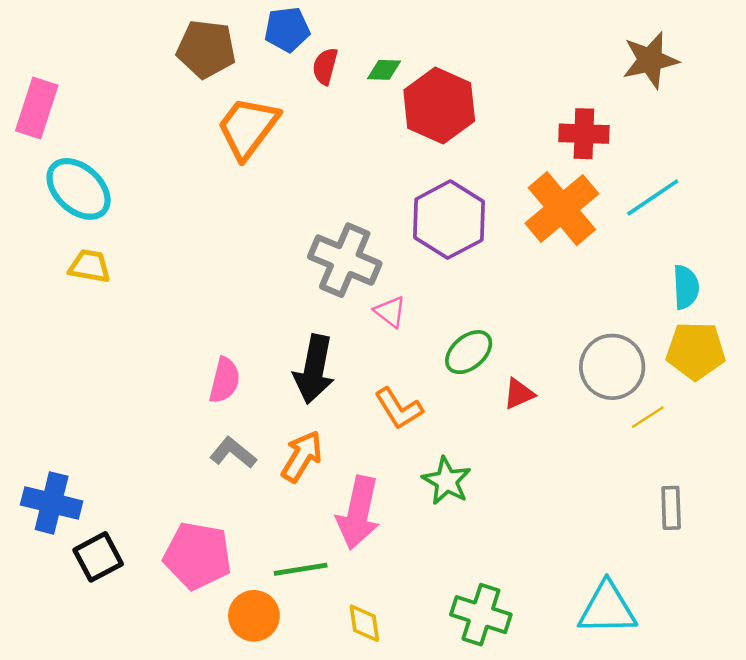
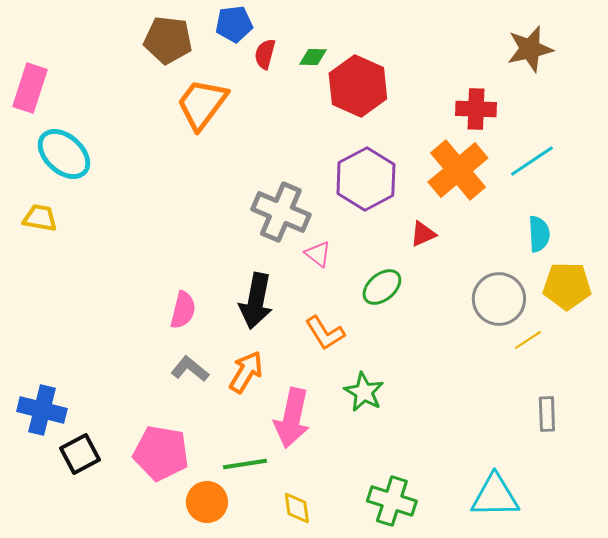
yellow trapezoid: (90, 266) -> (40, 218), moved
cyan semicircle: (686, 287) -> (539, 234), moved
red triangle: (519, 394) -> (423, 234), moved

